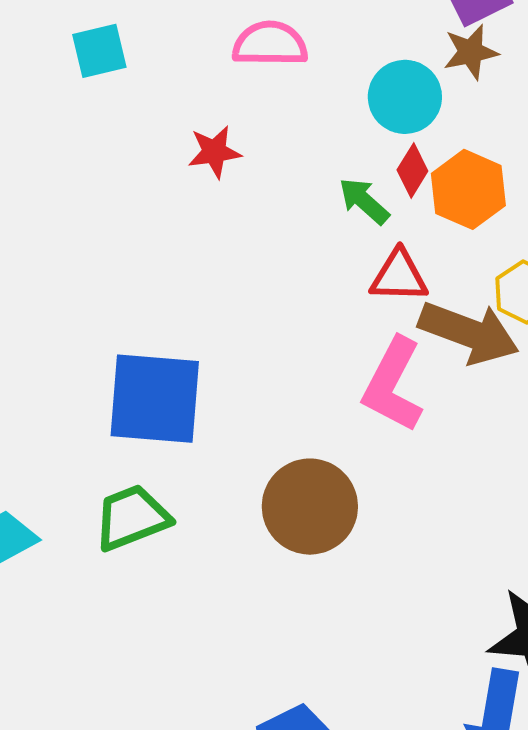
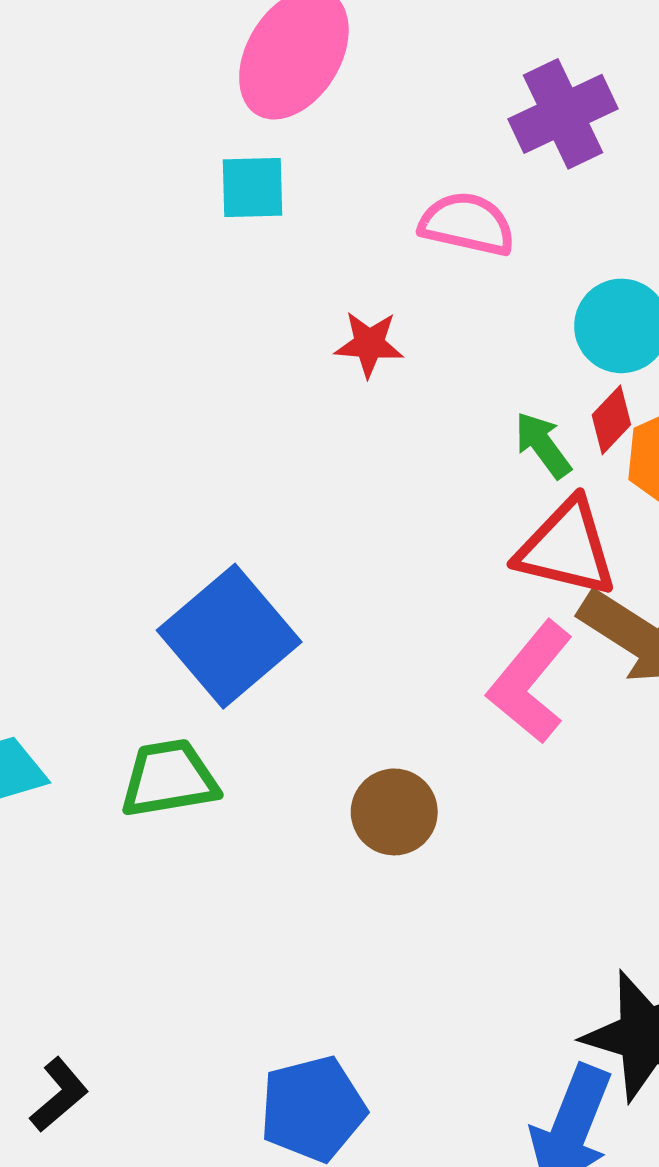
red triangle: (399, 276) -> (566, 548), size x1.4
blue square: (155, 399) -> (229, 636), turned 33
brown circle: (310, 507) -> (394, 812), size x0.7

